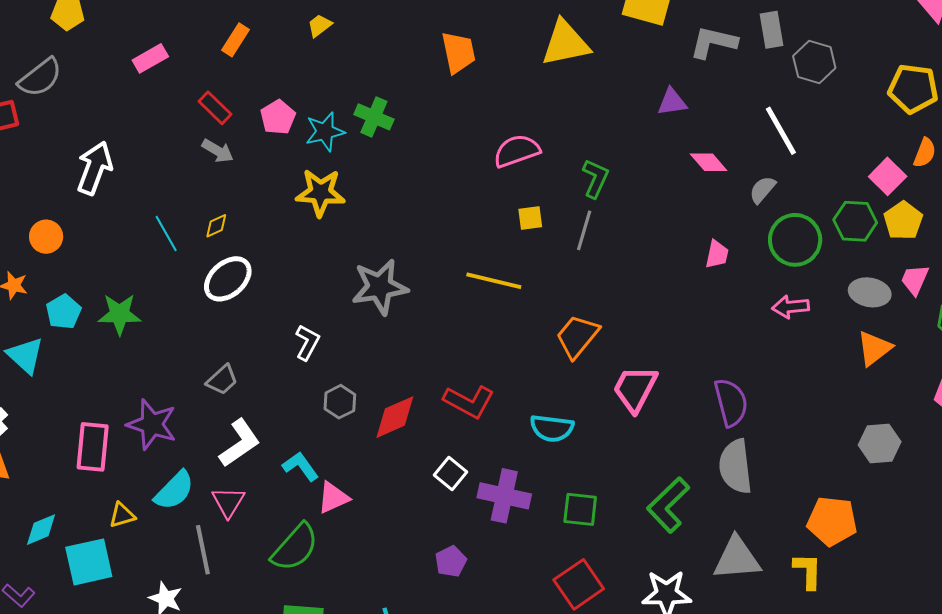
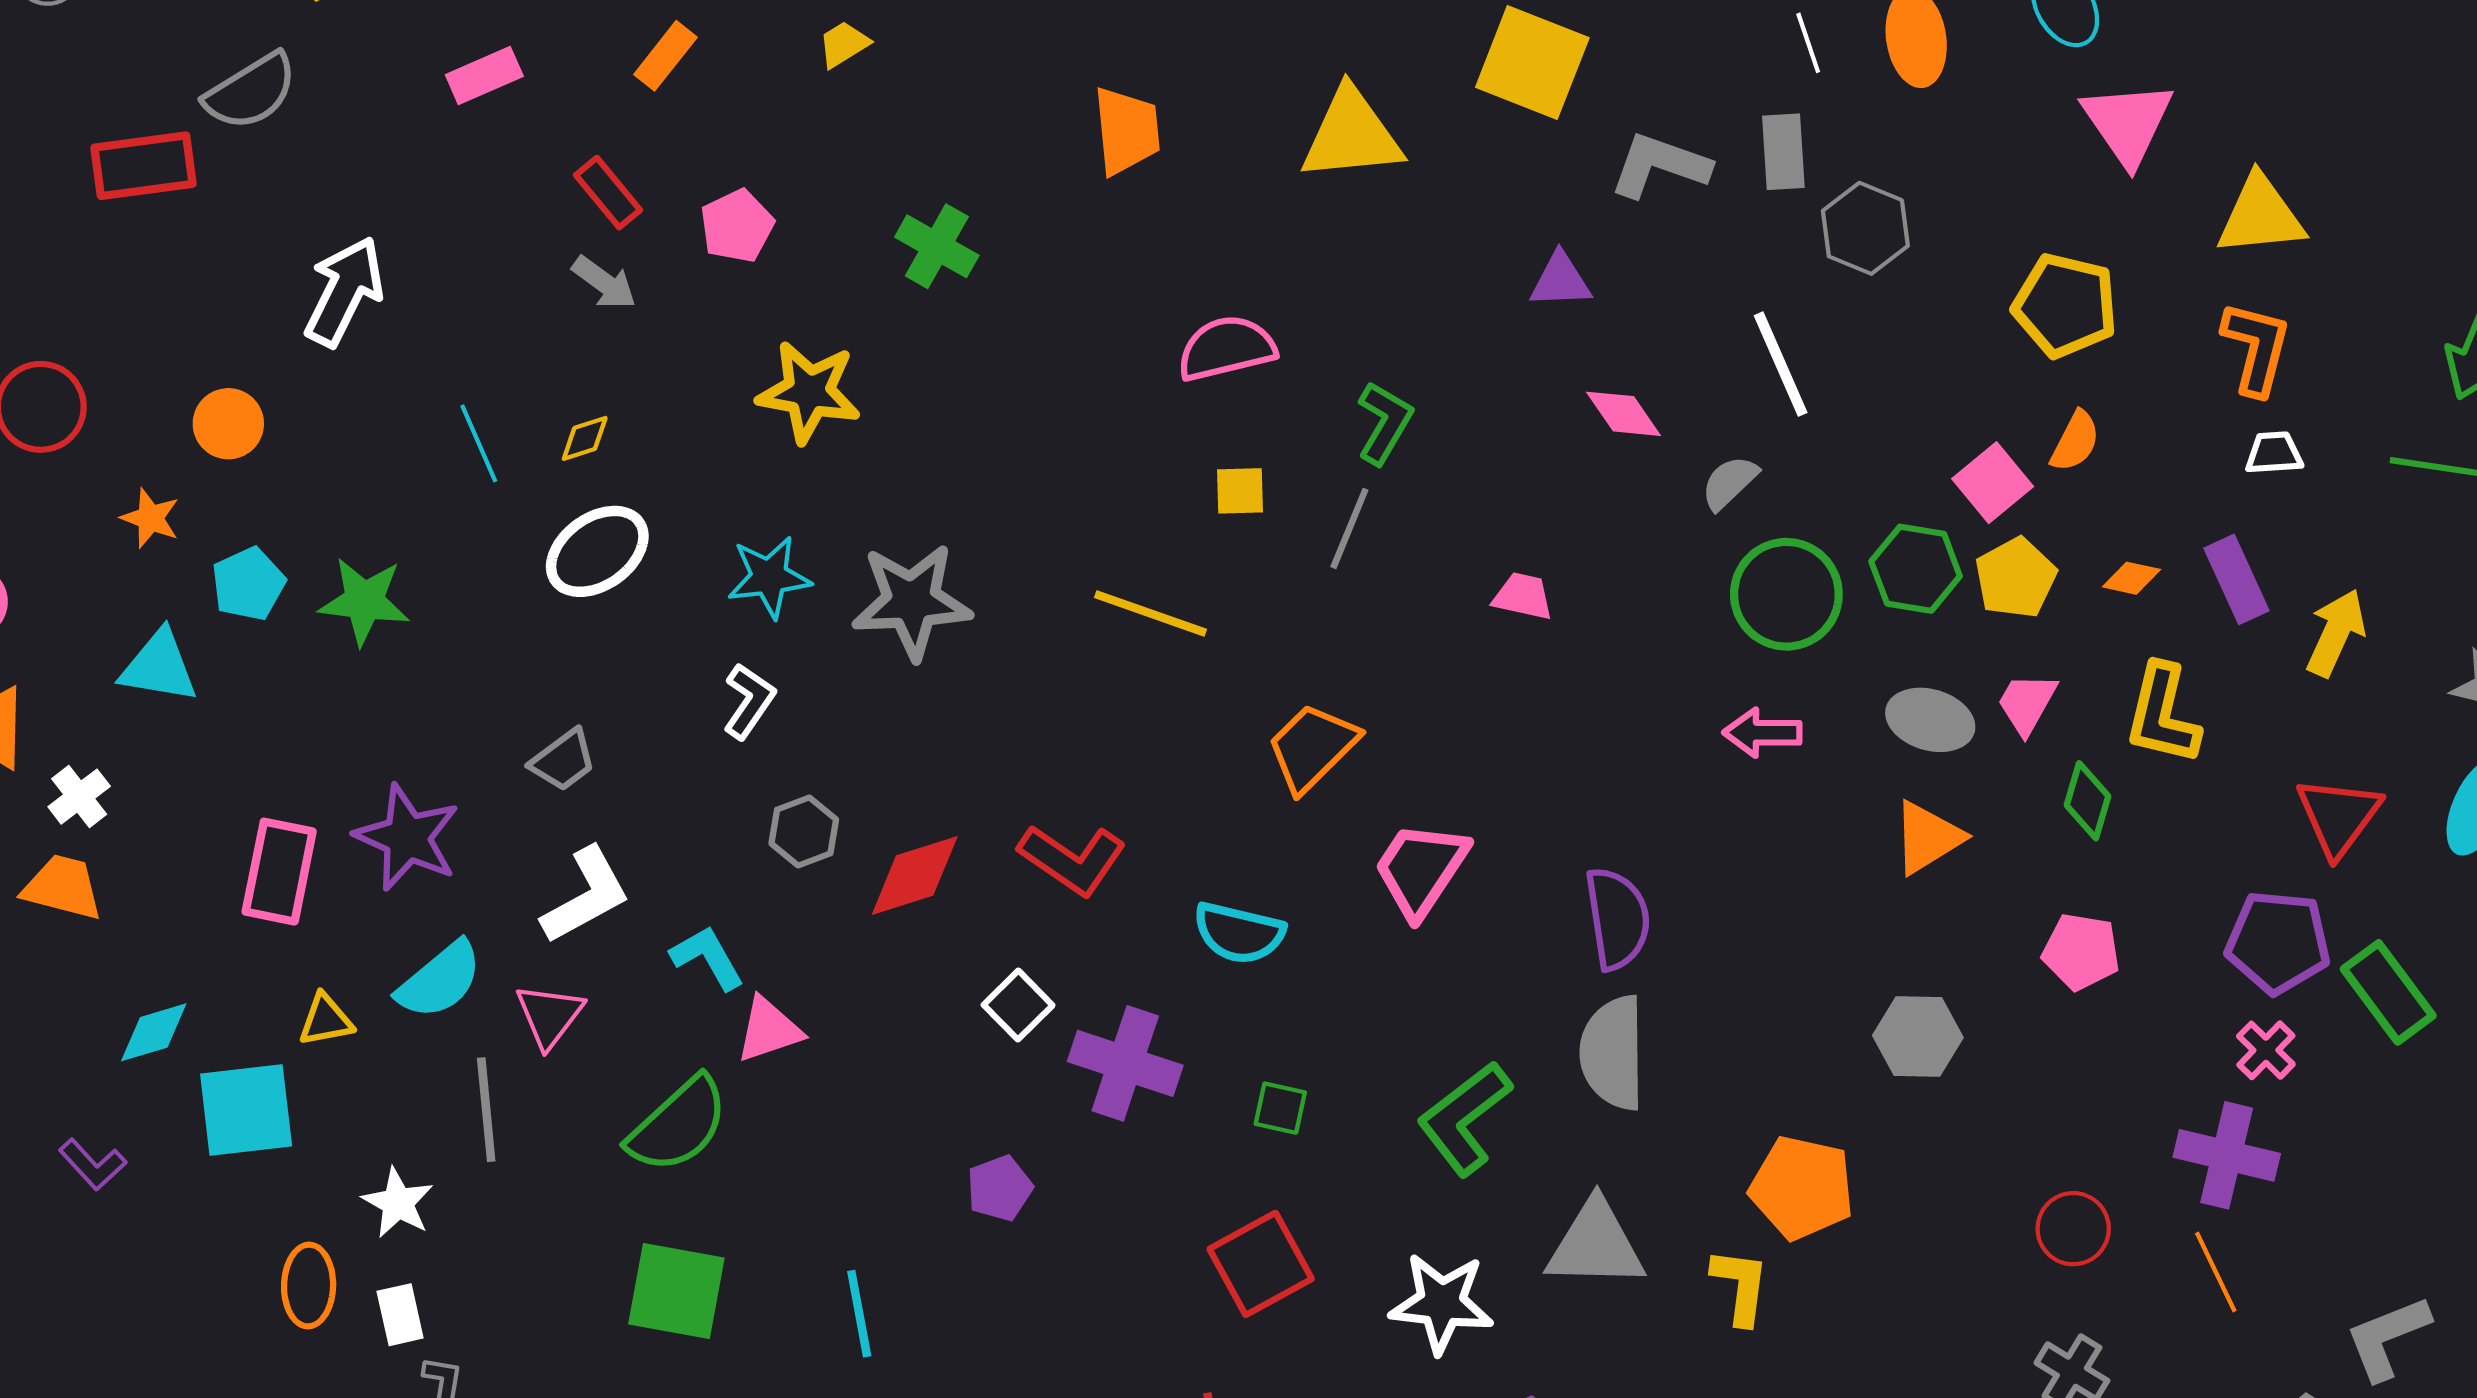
cyan star: (325, 132) -> (769, 577), moved
pink trapezoid: (717, 254) -> (1523, 596), moved, turned -96
cyan triangle: (25, 355) -> (159, 667), turned -39
green square: (580, 509) -> (1280, 1108), size x0.7

